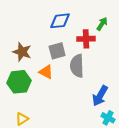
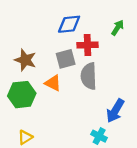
red cross: (86, 39) -> (88, 45), moved
cyan cross: (108, 118) -> (99, 136), moved

